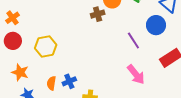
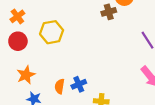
yellow hexagon: (46, 47) -> (52, 32), moved
orange star: (20, 72) -> (26, 75), turned 30

